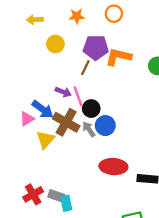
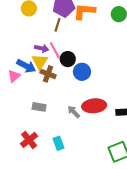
brown cross: (66, 122) -> (48, 74), size x0.7
gray arrow: (89, 129) -> (74, 112), moved
yellow triangle: (45, 140) -> (40, 62), moved
gray rectangle: (56, 196) -> (39, 107), moved

